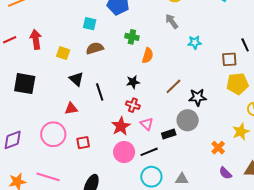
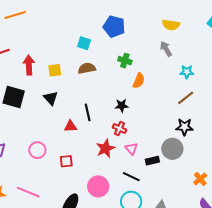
red arrow: (36, 39) -> (29, 65), moved
yellow square: (63, 53) -> (55, 70), turned -32
black triangle: (76, 79) -> (51, 98), moved
brown line: (173, 86) -> (186, 98), moved
red triangle: (71, 109) -> (70, 126), moved
pink circle: (53, 134) -> (37, 150), size x0.7
pink circle: (124, 152) -> (98, 186), moved
black line: (149, 152) -> (131, 177), turned 42

